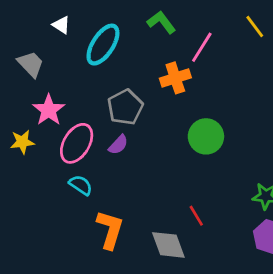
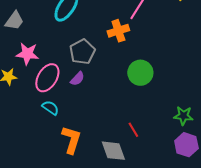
gray trapezoid: (31, 64) -> (14, 21), turned 80
pink star: (49, 110) -> (27, 54), turned -30

